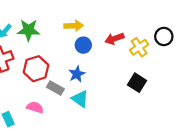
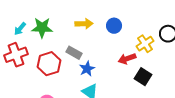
red arrow: (114, 39) -> (127, 59), moved
blue circle: (83, 45) -> (114, 26), moved
gray rectangle: (55, 88) -> (74, 53), moved

